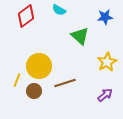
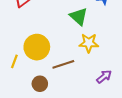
yellow star: (107, 62) -> (89, 43), moved, turned 30
brown circle: (34, 91) -> (40, 84), moved

